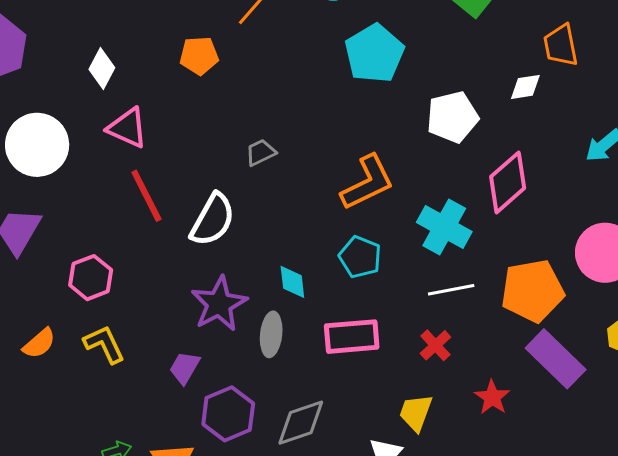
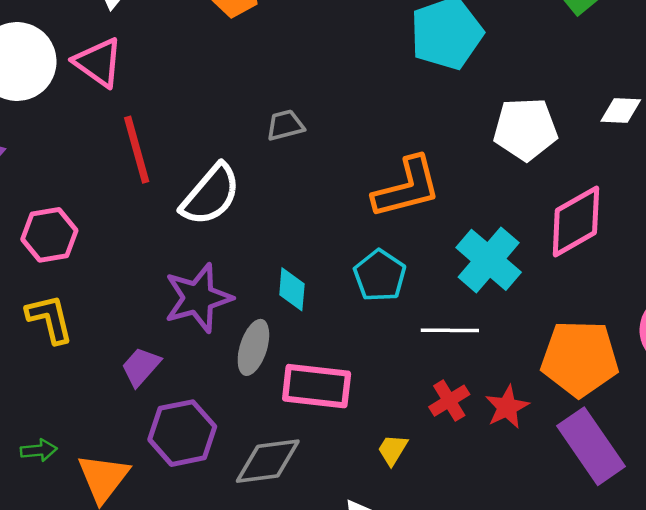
pink triangle: (128, 128) -> (98, 62), moved
white line: (451, 290) -> (450, 330), moved
pink rectangle: (352, 337) -> (317, 386), moved
red star: (492, 397) -> (507, 407), moved
yellow trapezoid: (416, 413) -> (393, 450), moved, size x0.7

